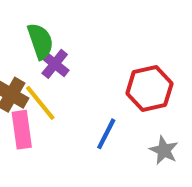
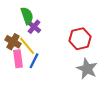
blue line: (106, 134) -> (34, 61), moved
gray star: (164, 150) -> (87, 69), size x1.5

